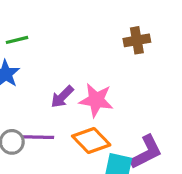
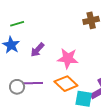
purple arrow: (62, 97) -> (37, 50), moved

